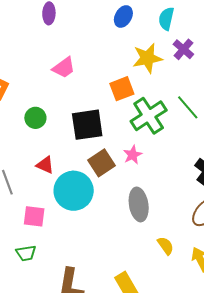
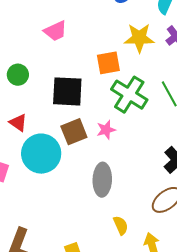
green cross: (149, 116) -> (129, 95), turned -36

